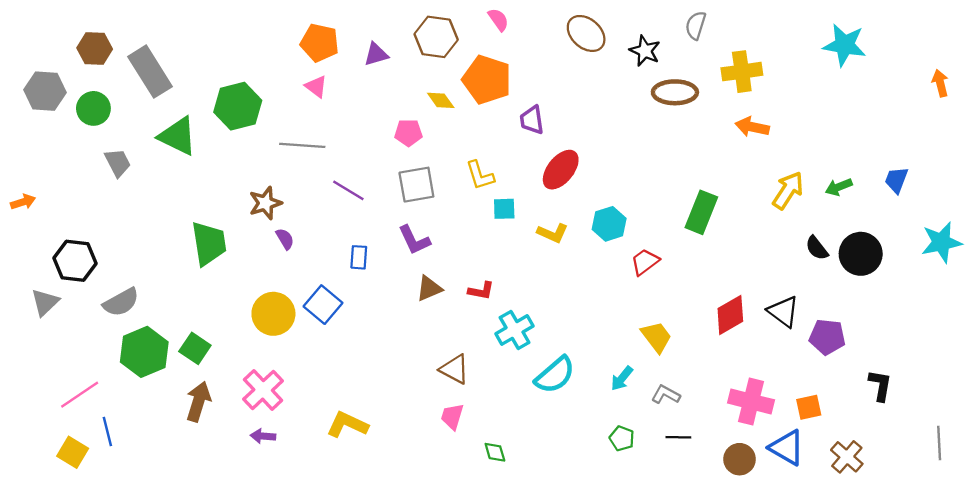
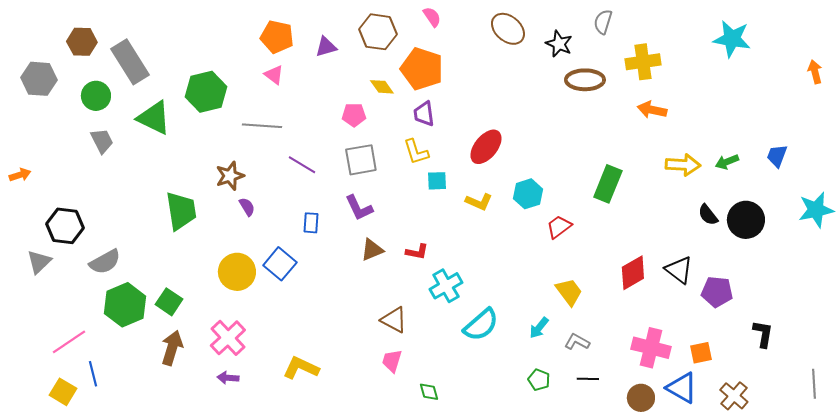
green circle: (93, 108) -> (96, 96), moved
purple trapezoid: (532, 120) -> (424, 114), moved
yellow arrow: (788, 190) -> (683, 165), turned 60

